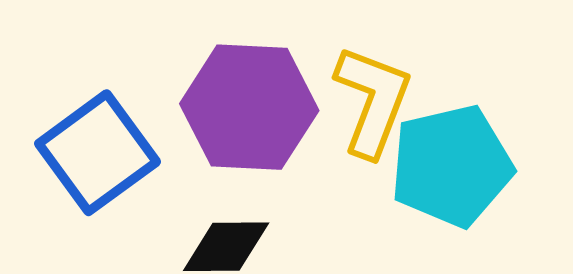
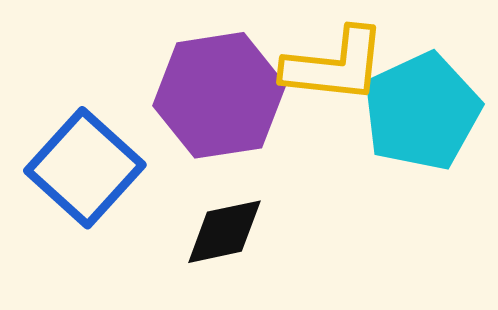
yellow L-shape: (373, 101) -> (335, 65), turned 87

